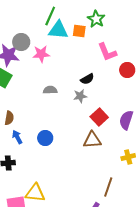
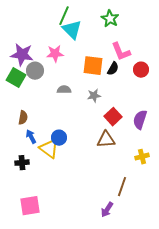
cyan triangle: (58, 30) -> (72, 30), turned 40
orange square: (79, 31) -> (93, 66), moved, size x1.5
gray circle: (21, 42) -> (35, 71), moved
black semicircle: (87, 79) -> (113, 69), moved, turned -32
yellow triangle: (35, 193) -> (49, 149), moved, turned 30

